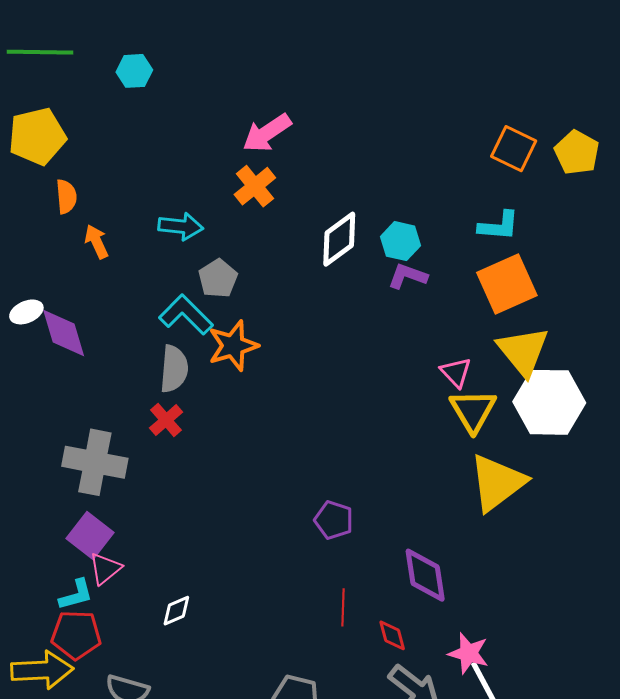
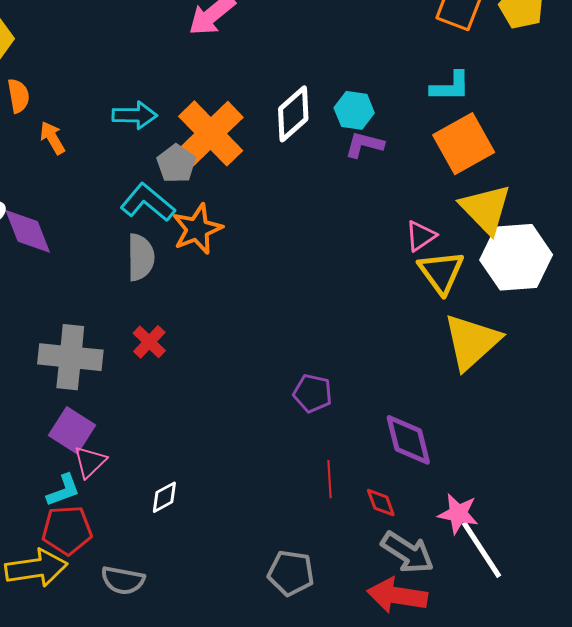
orange cross: (255, 186) -> (211, 133), moved, size x1.6
pink triangle: (456, 372) -> (421, 236), turned 44
red cross: (166, 420) -> (149, 342), moved

